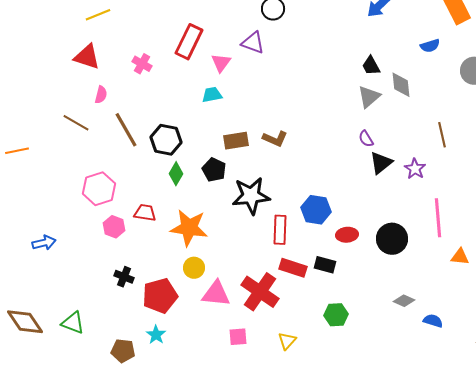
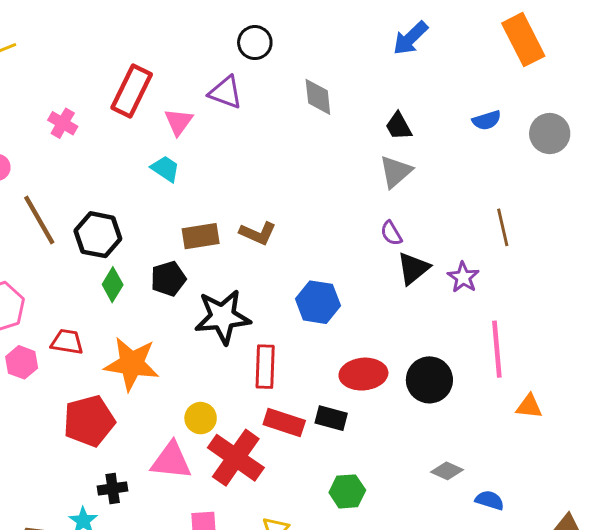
blue semicircle: (430, 46) -> (487, 120), moved
gray diamond: (401, 85) -> (318, 97), moved
cyan trapezoid: (212, 95) -> (165, 169), turned 45
black pentagon: (214, 170) -> (168, 279), turned 30
blue hexagon: (316, 210) -> (318, 302), moved
red ellipse: (347, 235) -> (363, 374), size x1.4
yellow circle: (194, 268) -> (201, 418), moved
black cross: (124, 277) -> (113, 488), moved, turned -30
red pentagon: (160, 296) -> (89, 421), moved

